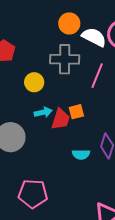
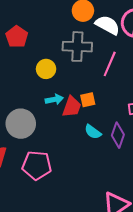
cyan semicircle: (81, 154) -> (93, 132), moved, turned 36
pink pentagon: (33, 194) -> (37, 165), moved

